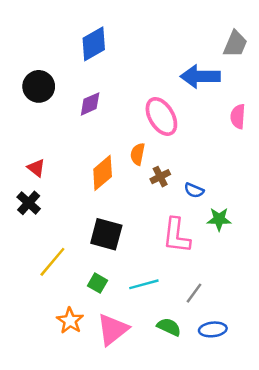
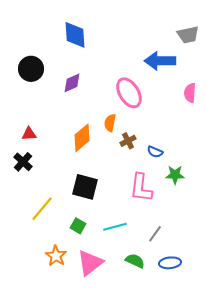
blue diamond: (94, 44) -> (75, 35), turned -64
gray trapezoid: (235, 44) -> (188, 35), turned 55
red triangle: (36, 168) -> (29, 134), turned -42

